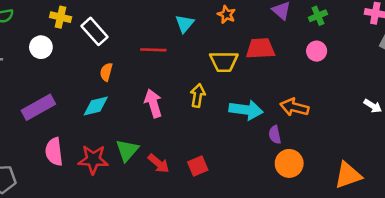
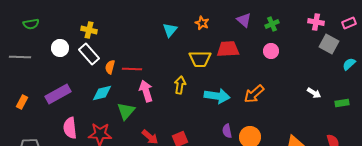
yellow cross: (61, 17) -> (89, 30), moved
white rectangle: (94, 31) -> (89, 54), moved
red line: (153, 50) -> (132, 69), moved
orange arrow: (294, 107) -> (254, 94), turned -55
purple semicircle: (275, 135) -> (227, 131), moved
green triangle: (127, 150) -> (126, 111), moved

